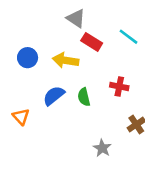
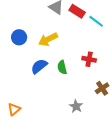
red rectangle: (92, 42) -> (77, 11), moved
yellow arrow: (66, 60) -> (48, 39), turned -36
orange triangle: (21, 117) -> (14, 109), moved, turned 32

